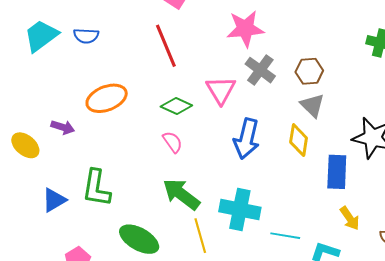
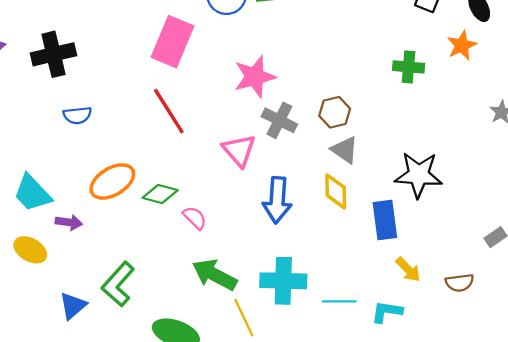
cyan trapezoid: (41, 36) -> (32, 193), moved, turned -87
green diamond: (176, 106) -> (160, 194), moved
green L-shape: (96, 188) -> (118, 284), turned 42

